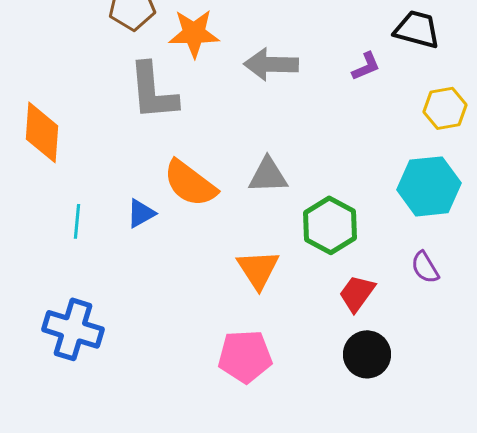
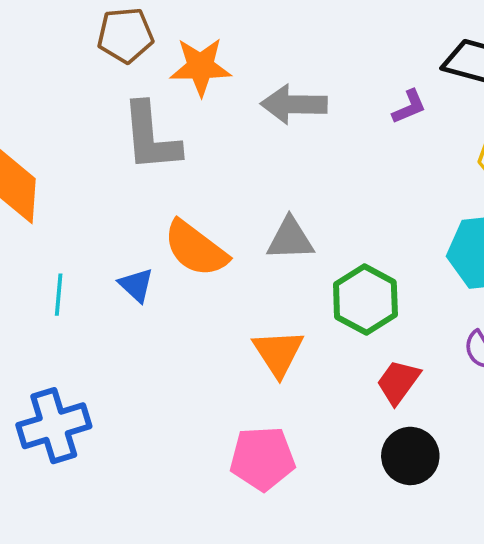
blue triangle: (141, 213) -> (136, 285), turned -48
blue cross: (73, 329) -> (54, 426), turned -34

